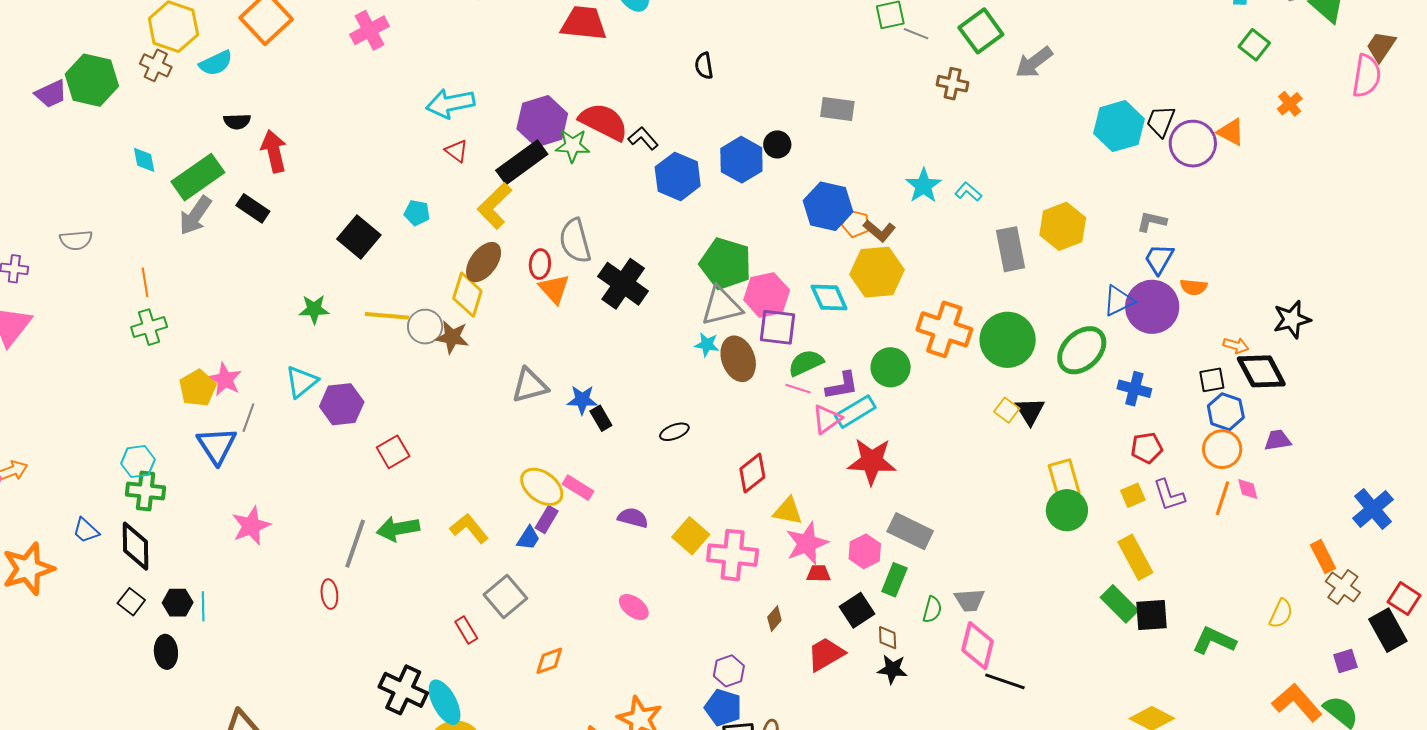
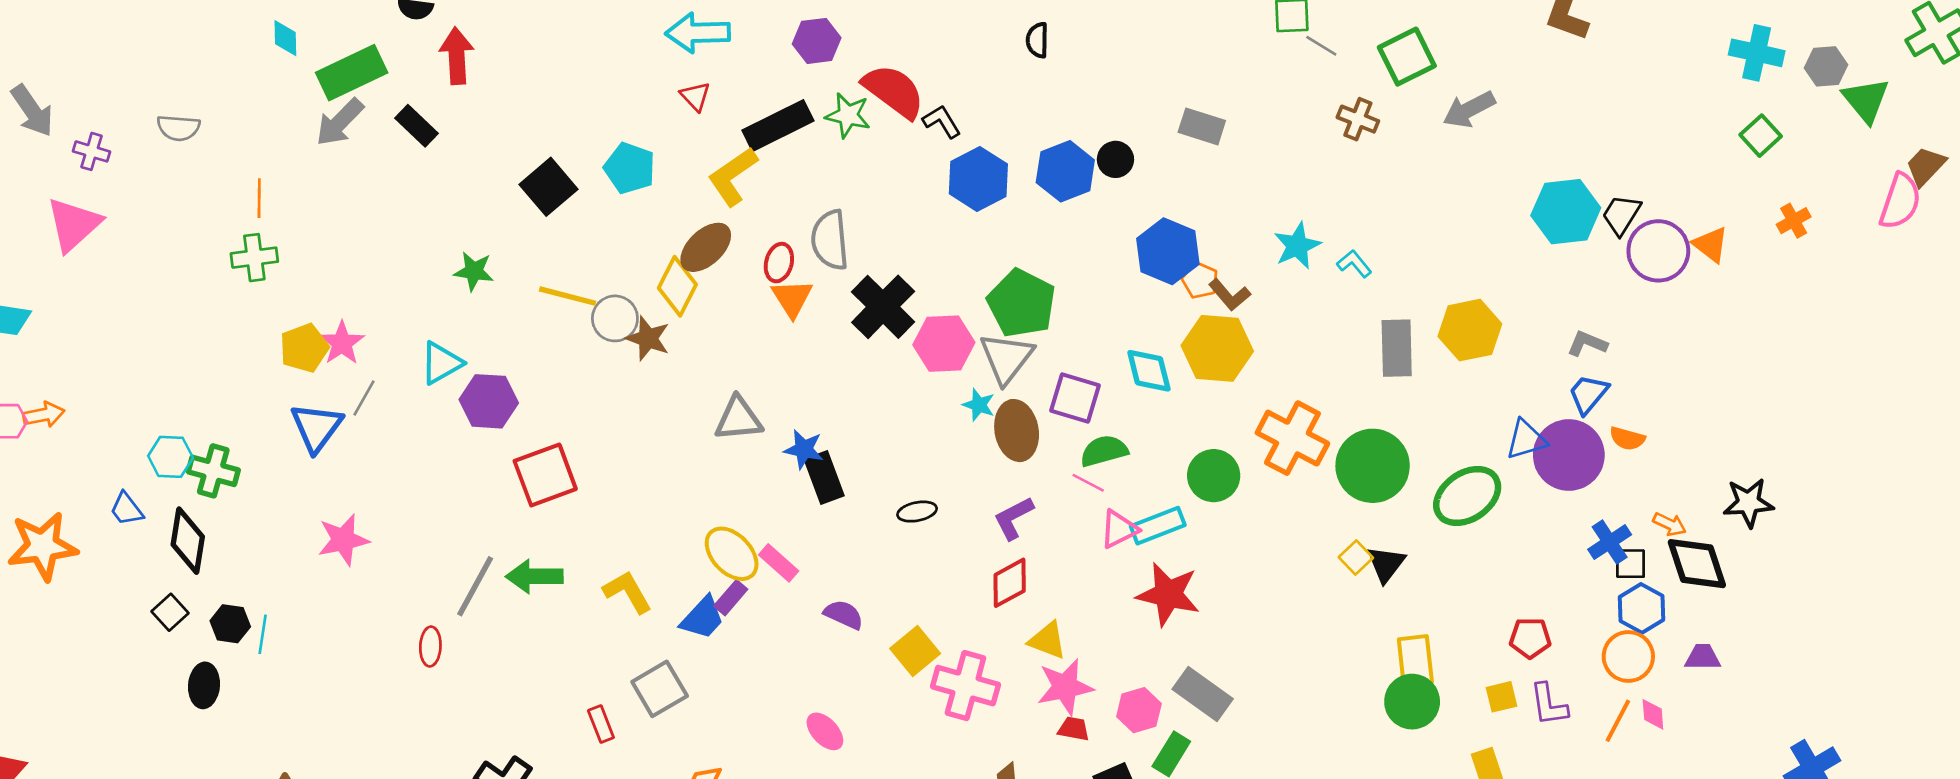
purple hexagon: (542, 121) -> (817, 41), moved, size x0.7
cyan pentagon: (417, 213) -> (630, 168), size x1.5
pink hexagon: (767, 295) -> (944, 344), moved
gray triangle: (721, 306) -> (1006, 358), turned -48
purple L-shape: (842, 386) -> (1014, 518), moved, turned 153
blue cross: (1134, 389) -> (1610, 542), moved, turned 32
black rectangle: (601, 418) -> (824, 477), size x1.5
red square: (393, 452) -> (545, 475), size x1.5
cyan hexagon: (138, 462) -> (171, 457), moved
blue trapezoid: (528, 538) -> (702, 618), size x1.4

